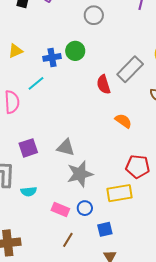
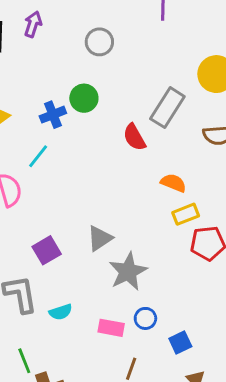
gray triangle: (66, 148) -> (100, 238), turned -36
yellow rectangle: (119, 193) -> (186, 214), moved, size x0.7

